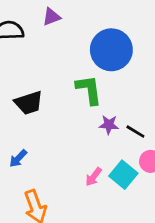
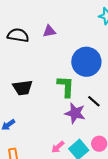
purple star: (109, 125) -> (75, 113), size x1.5
black line: (135, 132) -> (94, 101), moved

